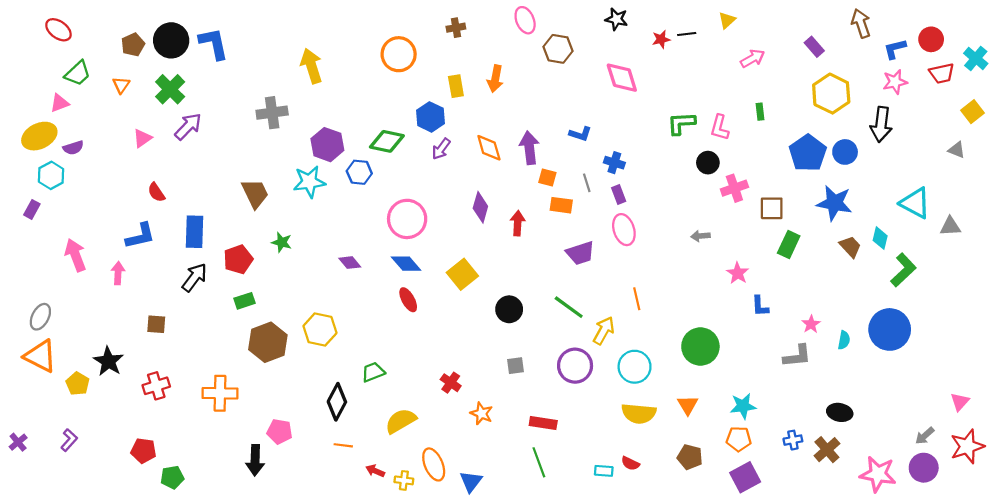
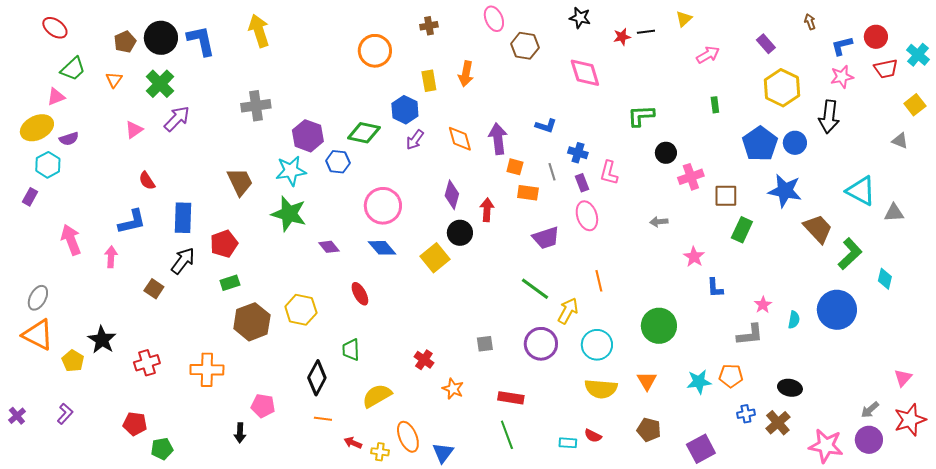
brown arrow: (861, 23) -> (810, 22), size x0.6
yellow arrow: (311, 66) -> (259, 31), moved
pink L-shape: (720, 128) -> (609, 173), moved
cyan diamond: (880, 238) -> (885, 279), moved
green star: (282, 242) -> (289, 214), moved, size x1.8
brown trapezoid: (850, 247) -> (818, 229), moved, size x1.4
red ellipse: (408, 300) -> (360, 294), moved
black circle: (509, 309) -> (460, 233), moved
brown square: (156, 324) -> (154, 289), moved, turned 30
green trapezoid: (373, 372) -> (351, 350), turned -70
orange pentagon: (739, 439) -> (731, 376), moved
black arrow: (255, 460) -> (240, 433), size x0.7

